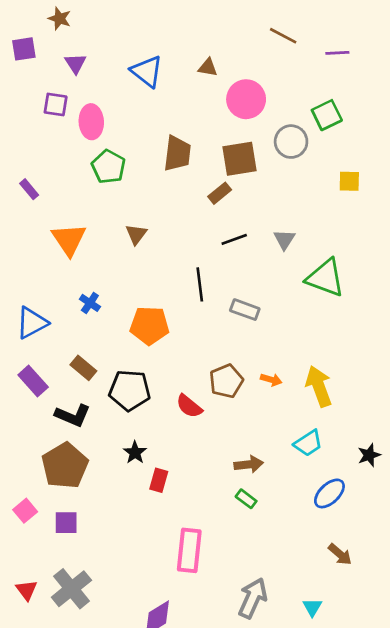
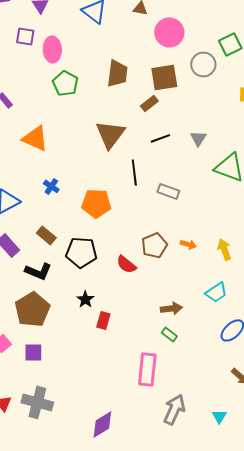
brown triangle: (136, 234) -> (110, 134), moved, size x1.8
orange triangle: (69, 239) -> (35, 138), turned -32
yellow arrow: (319, 386) -> (224, 249), size x0.7
pink rectangle: (189, 550) -> (147, 369), moved
gray cross: (71, 589) -> (37, 402), turned -36

